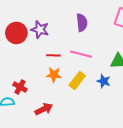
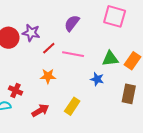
purple semicircle: (82, 23) -> (72, 23), turned -132
red line: (53, 55) -> (49, 48), moved, turned -40
yellow rectangle: (77, 80) -> (72, 106), moved

